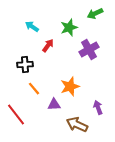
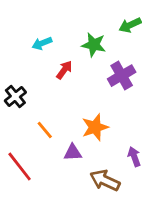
cyan arrow: (32, 27) -> (42, 43), turned -56
green star: (69, 28) -> (94, 45), turned 30
black cross: (25, 65) -> (15, 97), moved, turned -35

